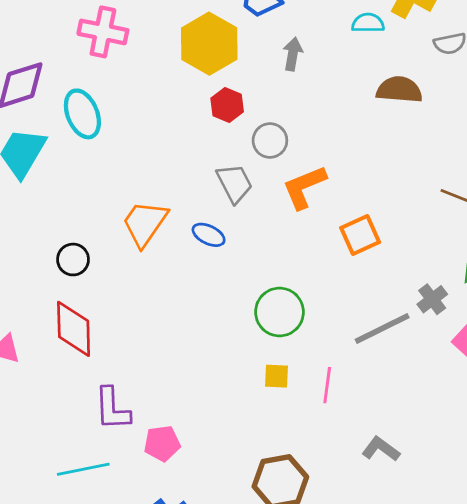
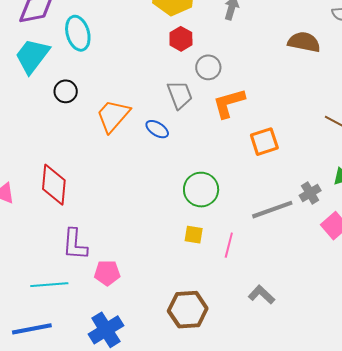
black circle: (73, 260) -> (66, 91), moved

